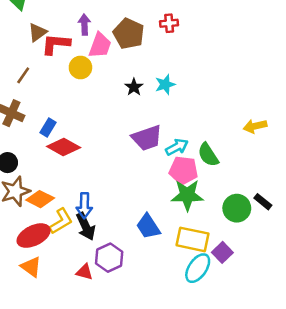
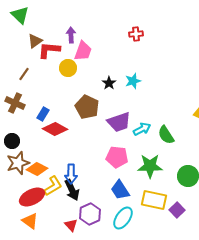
brown pentagon: (129, 34) -> (87, 107), moved
pink pentagon: (183, 170) -> (117, 157), moved
cyan ellipse: (198, 268) -> (123, 218), moved
red triangle: (84, 272) -> (71, 225), turned 32

